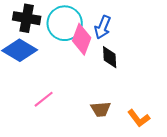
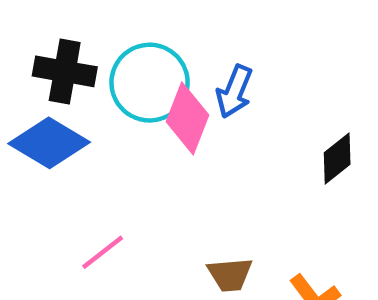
black diamond: (110, 57) -> (337, 158), moved, turned 55

